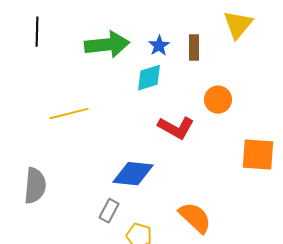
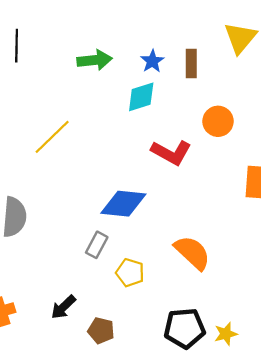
green arrow: (107, 45) -> (94, 60), size x0.7
yellow line: (69, 114) -> (52, 137), turned -30

